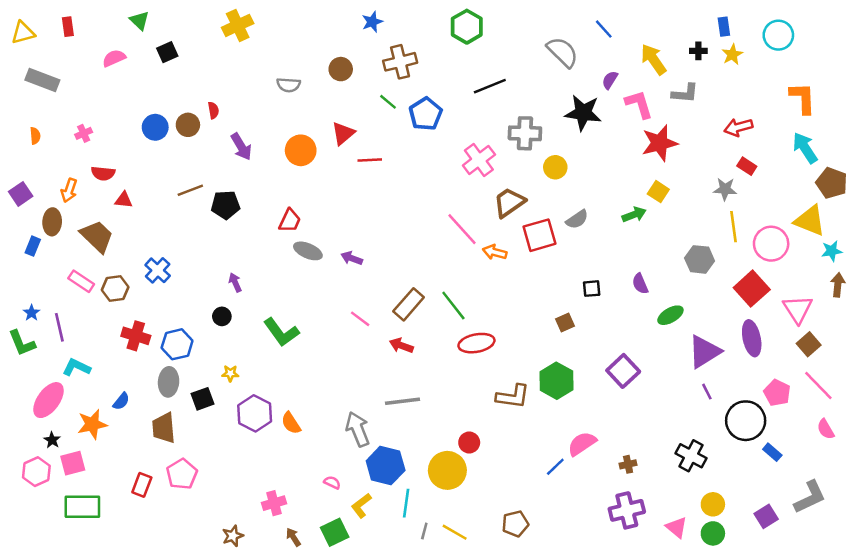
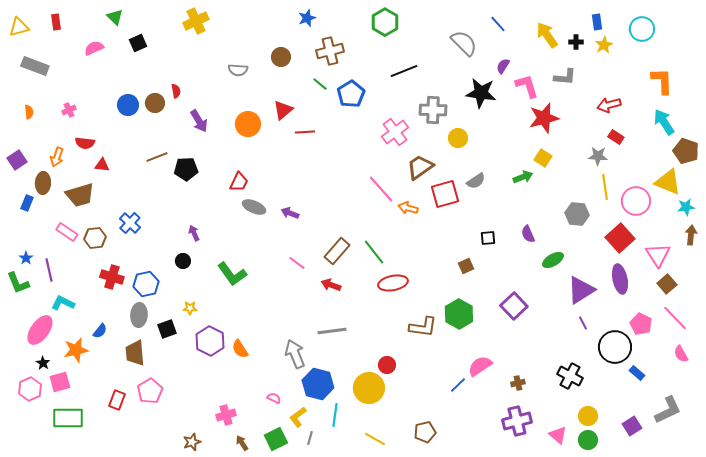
yellow arrow: (653, 59) -> (547, 35), moved
brown trapezoid: (97, 236) -> (80, 195), turned 120
gray line: (424, 531) -> (310, 438), moved

